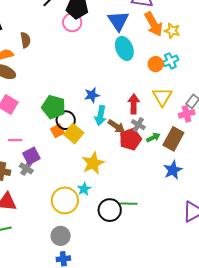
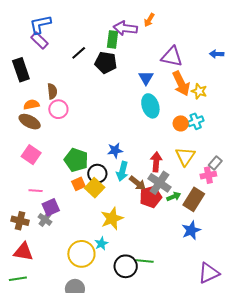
blue triangle: (118, 21) -> (146, 78), size x0.7
pink circle: (72, 22) -> (58, 109), moved
black circle: (66, 120) -> (97, 174), moved
gray cross: (138, 125) -> (159, 183), size x1.6

